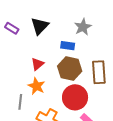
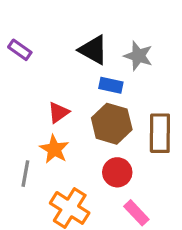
black triangle: (40, 26) -> (93, 50), moved, turned -48
gray star: (83, 27) -> (138, 56), turned -30
red circle: (75, 97) -> (117, 172), size x0.7

